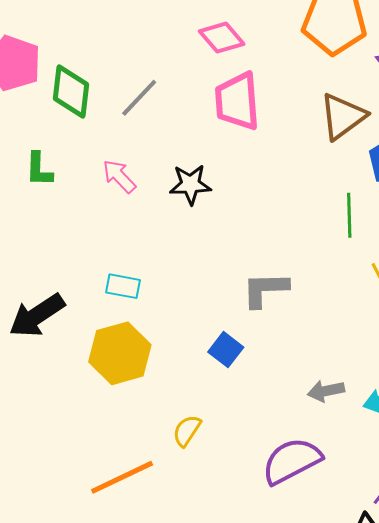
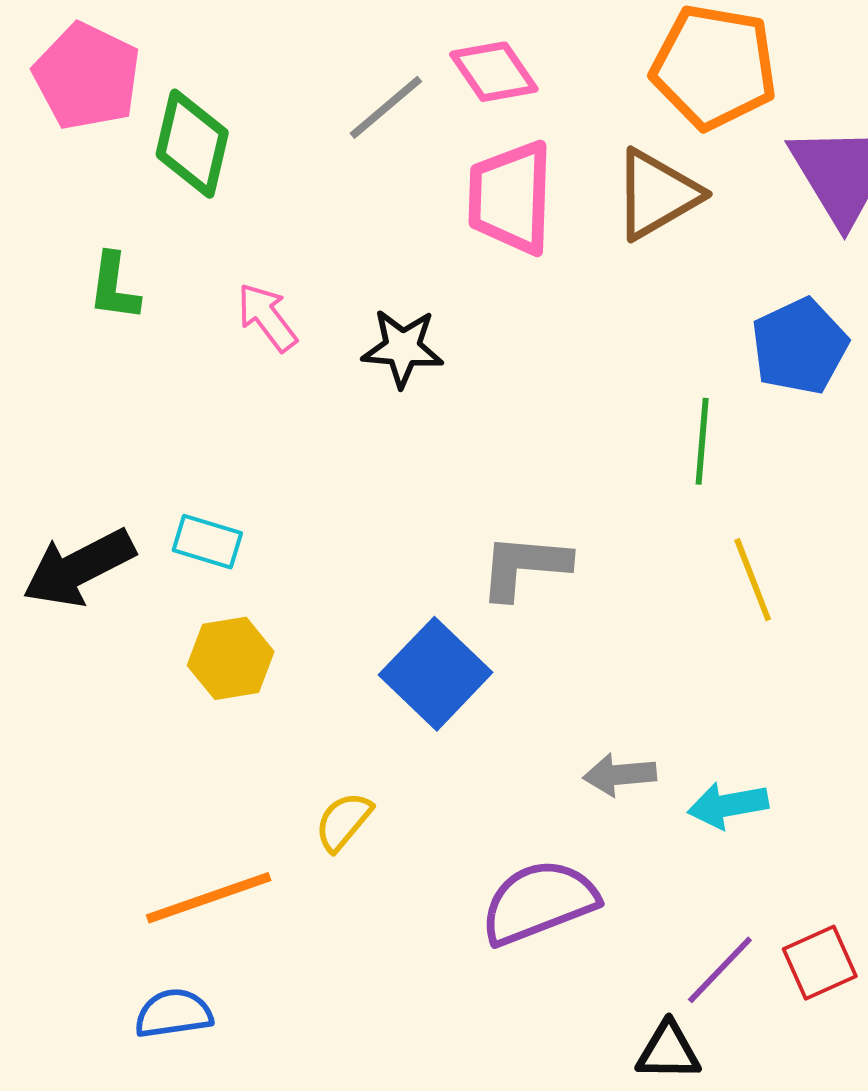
gray line: (139, 98) -> (386, 107), moved
brown triangle: (343, 116) -> (657, 194), moved
cyan rectangle: (123, 286) -> (207, 542), moved
blue square: (226, 350) -> (436, 674), size x1.6
yellow hexagon: (120, 353) -> (231, 658), size x0.7

